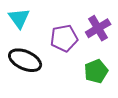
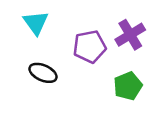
black ellipse: (25, 60) -> (43, 73), size x0.7

